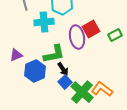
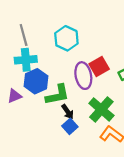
cyan cross: (44, 22) -> (26, 60), moved
blue hexagon: (35, 71) -> (36, 81), moved
green cross: (82, 92) -> (101, 109), moved

